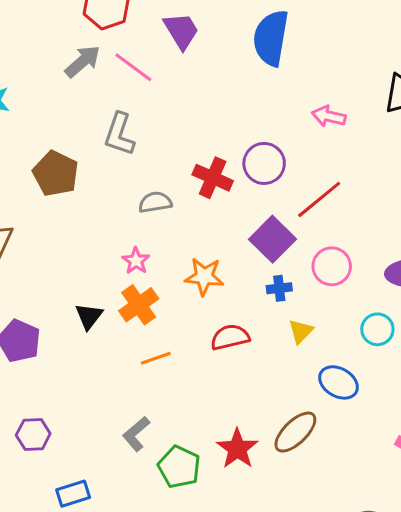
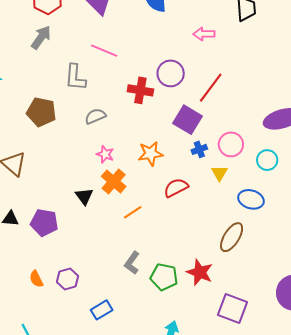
pink line: (133, 67) -> (104, 51), moved
gray semicircle: (155, 202) -> (95, 116), moved
pink circle: (332, 266) -> (231, 144), moved
red star: (237, 449) -> (200, 272), moved

